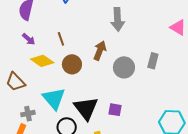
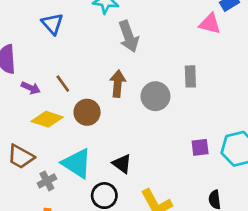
purple arrow: (29, 39) -> (31, 88), moved
black triangle: (86, 108) -> (122, 164), size x0.6
purple square: (115, 110) -> (200, 147), moved
gray cross: (28, 114) -> (47, 181), moved

